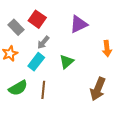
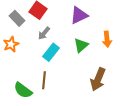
cyan rectangle: (36, 62) -> (51, 52), moved
green triangle: (67, 62) -> (81, 45), moved
green semicircle: (18, 88) -> (23, 90), moved, turned 66

